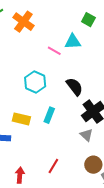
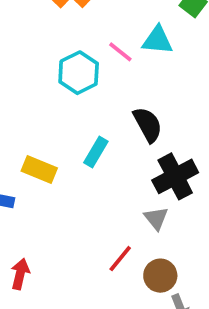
cyan hexagon: (35, 82) -> (79, 73), moved
cyan rectangle: (49, 115) -> (96, 152), moved
red line: (53, 166) -> (120, 259), moved

